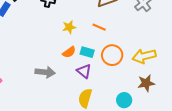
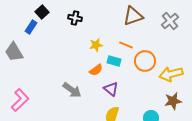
cyan rectangle: (87, 52) -> (114, 61), moved
orange circle: (112, 55) -> (145, 61), moved
gray arrow: (45, 72) -> (72, 90), turned 30

